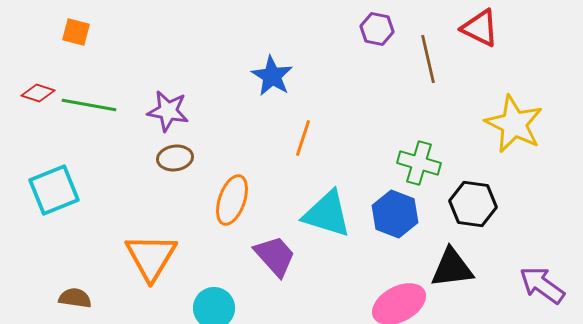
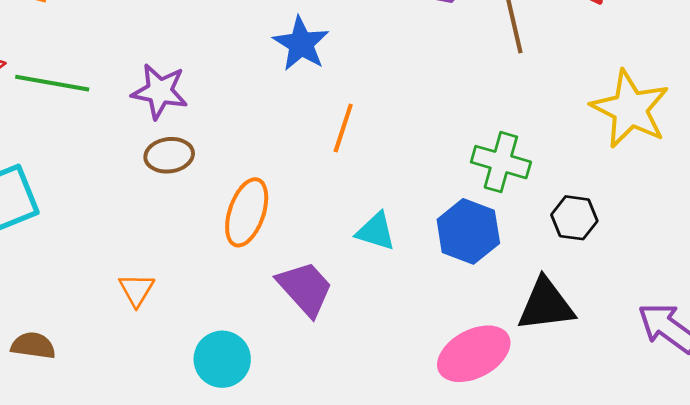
black hexagon: (473, 204) -> (574, 218), size x0.7
cyan triangle: (327, 214) -> (376, 231), size x0.6
orange triangle: (151, 257) -> (137, 290), size x0.5

